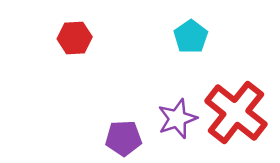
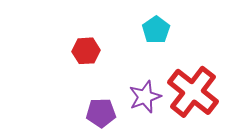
red hexagon: (75, 38) -> (86, 51), moved

